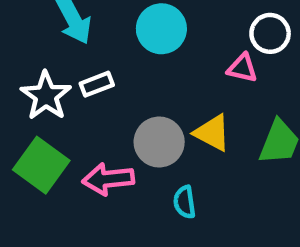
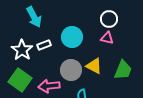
cyan circle: (161, 29) -> (72, 37), moved
white circle: (270, 33) -> (109, 19), moved

